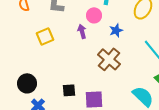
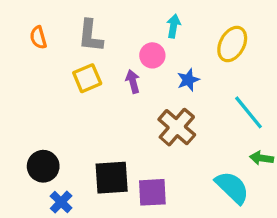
yellow square: (45, 36) -> (87, 78), moved
black square: (69, 90) -> (112, 178), size x1.6

